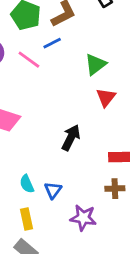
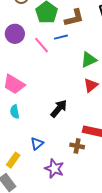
cyan semicircle: (27, 184) -> (15, 112), moved
brown cross: (115, 189) -> (77, 146), moved
yellow rectangle: (27, 219) -> (13, 160), turned 35

